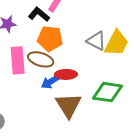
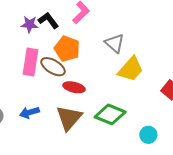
black L-shape: (39, 14) -> (48, 20), moved
gray triangle: (96, 41) -> (115, 43), moved
blue arrow: (50, 82) -> (29, 112), moved

